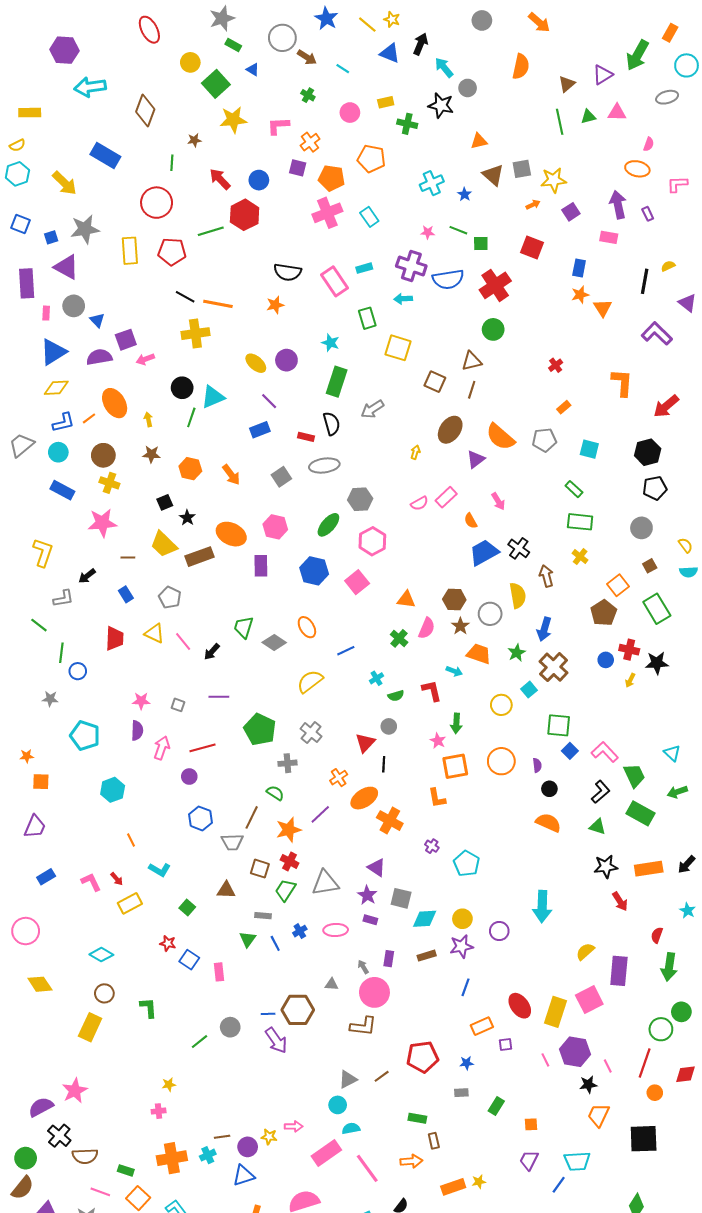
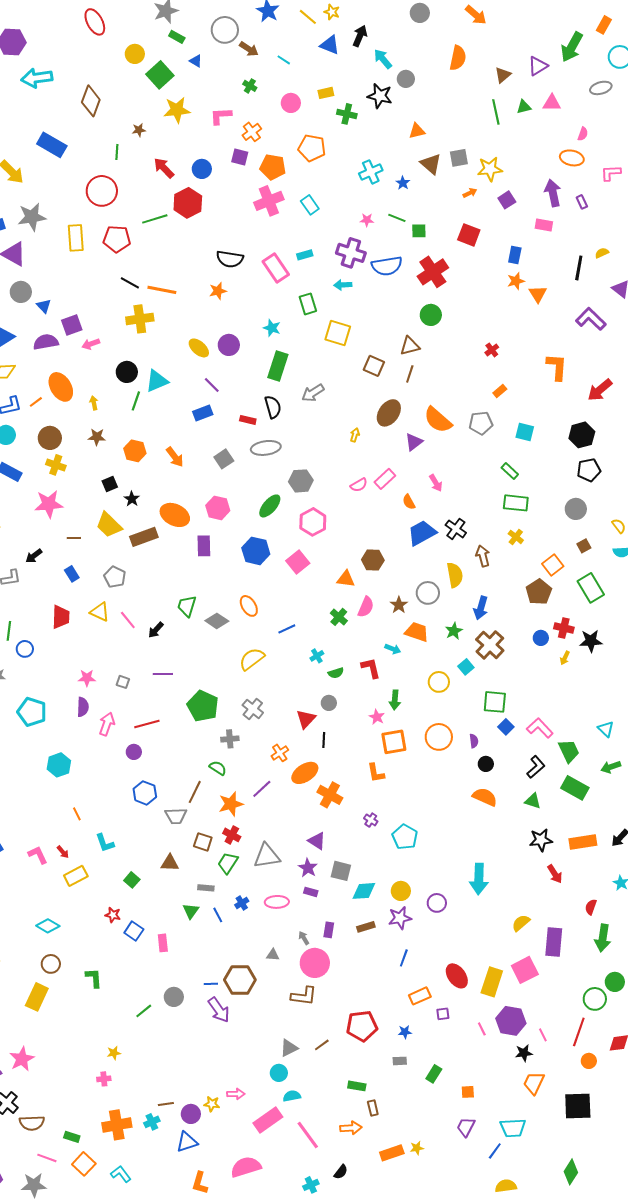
brown hexagon: (454, 600) -> (373, 560), moved
cyan L-shape: (160, 870) -> (105, 843), turned 40

